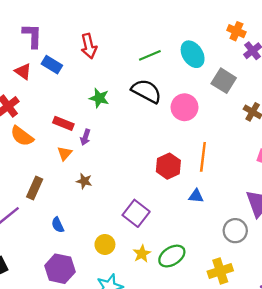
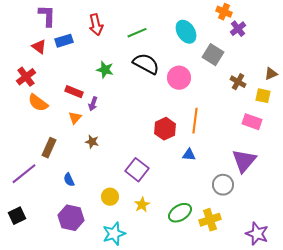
green line: (150, 55) -> (137, 33), moved
blue rectangle: (52, 65) -> (64, 41), turned -48
green ellipse: (172, 256) -> (180, 213), moved

